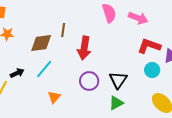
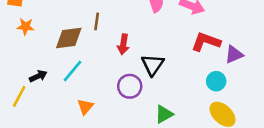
red arrow: (84, 48) -> (123, 44), size x0.7
cyan circle: (152, 70) -> (216, 81), moved
black triangle: (118, 80) -> (153, 65), moved

